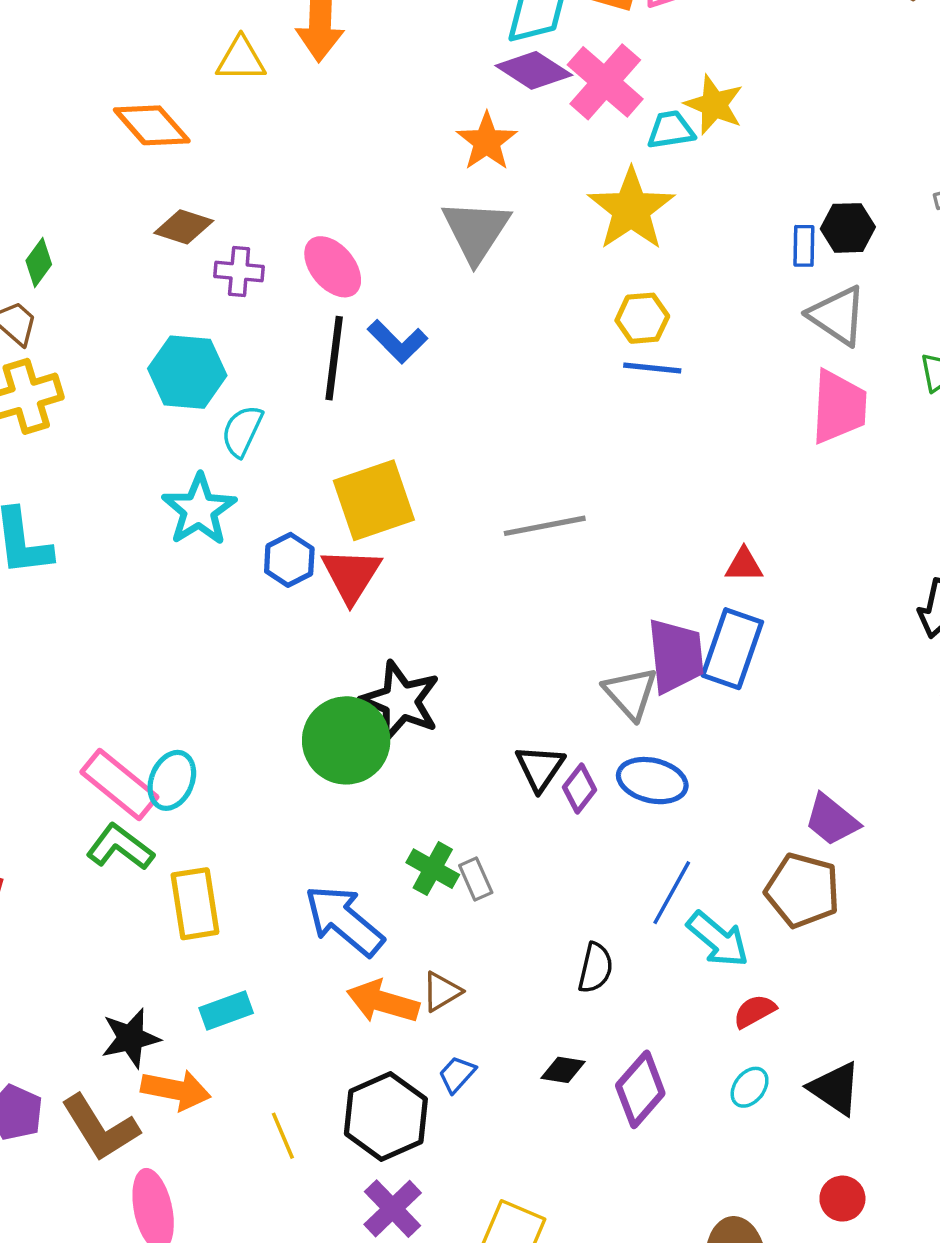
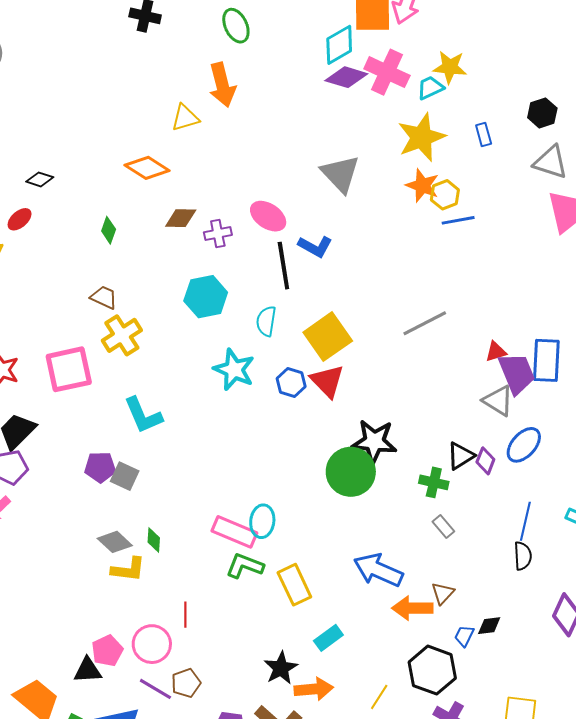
orange star: (487, 141) -> (422, 186), moved
yellow star: (631, 209) -> (421, 137), turned 30
blue rectangle: (804, 246) -> (484, 134), moved
green diamond: (39, 263) -> (109, 230), moved
cyan semicircle: (242, 431) -> (266, 321), moved
red triangle: (744, 565) -> (496, 352), moved
black triangle: (540, 768) -> (461, 456), turned 40
blue ellipse: (652, 781) -> (524, 445), turned -45
green cross: (433, 869) -> (434, 482), moved
blue line: (672, 893) -> (525, 521), moved
black diamond: (563, 1070) -> (489, 626), moved
yellow line: (283, 1136) -> (379, 697), turned 72

